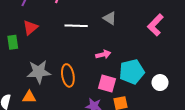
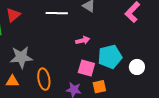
orange ellipse: (68, 75) -> (44, 79), moved

